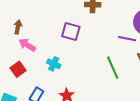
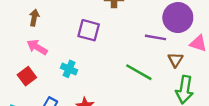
brown arrow: (18, 27) -> (34, 18), moved
green line: (113, 68) -> (139, 72), turned -35

